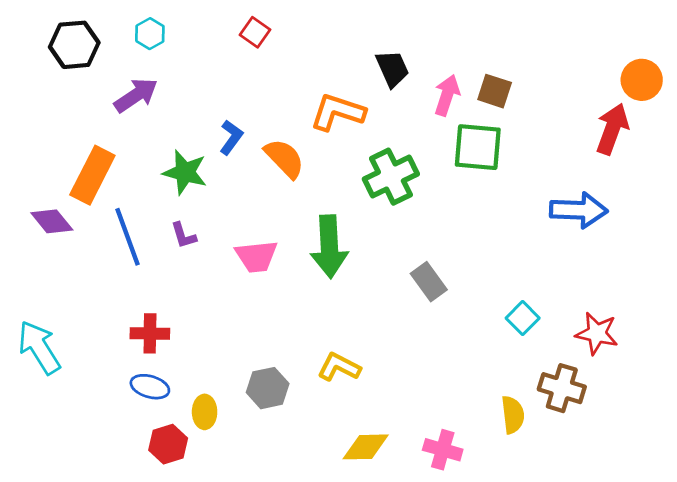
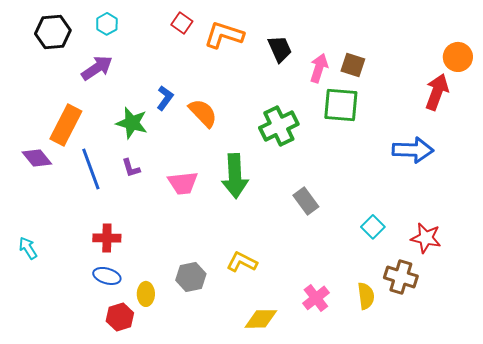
orange L-shape: (338, 112) -> (224, 35), moved
cyan arrow: (39, 347) -> (28, 248), size x0.6
pink cross: (443, 450) -> (316, 298), moved, turned 36

